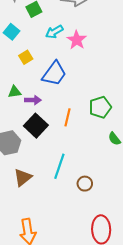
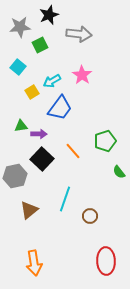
cyan arrow: (54, 32) -> (52, 81), moved
orange line: (68, 117) -> (73, 151), turned -54

